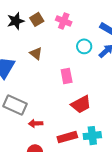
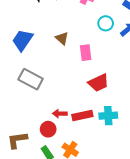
brown triangle: (36, 53) -> (62, 38), moved
red arrow: (36, 123) -> (60, 114), moved

